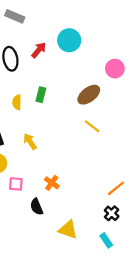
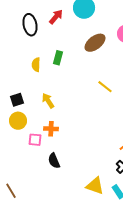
brown ellipse: (89, 95) -> (95, 43), moved
orange cross: (52, 183) -> (51, 129), moved, turned -32
yellow triangle: (68, 230) -> (95, 186), moved

